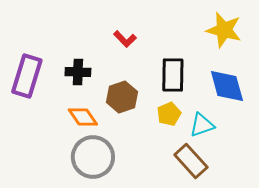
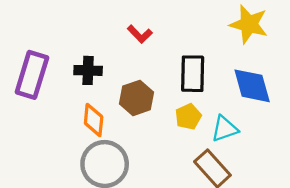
orange diamond: (83, 117) -> (94, 120), turned 40

